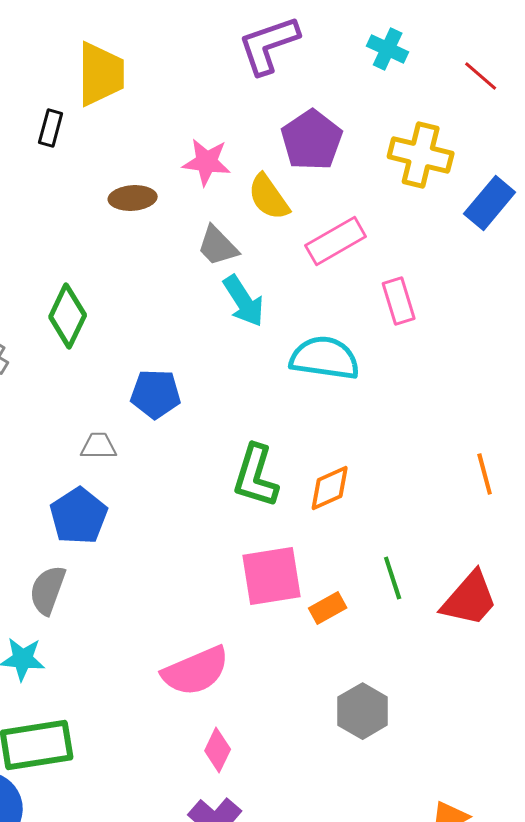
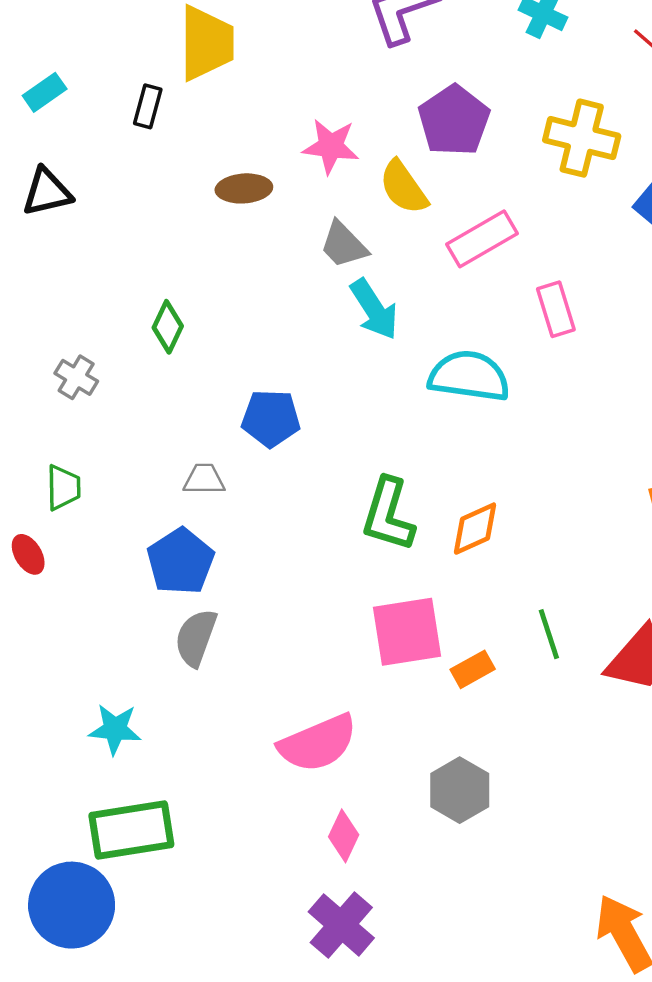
green diamond: (68, 316) -> (168, 327), size x0.7
gray semicircle: (48, 590) -> (196, 638), moved
gray hexagon: (363, 711) -> (460, 790), moved

